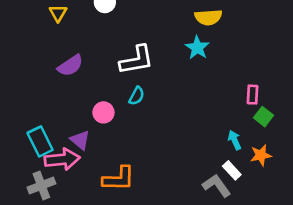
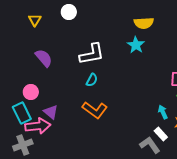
purple semicircle: (70, 66) -> (44, 58), turned -96
pink circle: (103, 112) -> (31, 92), moved
orange L-shape: (119, 179) -> (95, 110), moved, turned 35

